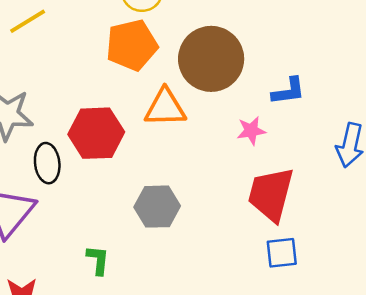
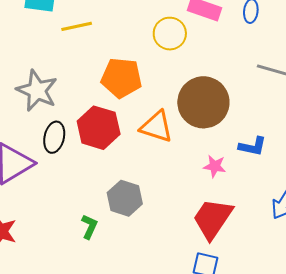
orange pentagon: (132, 45) -> (121, 78), moved
green L-shape: (98, 260) -> (89, 227), moved

